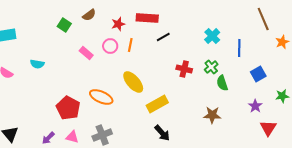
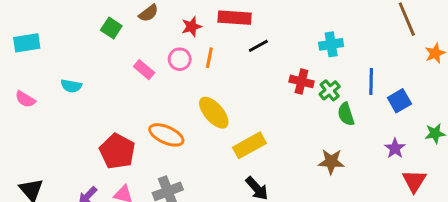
cyan cross: (212, 36) -> (331, 44), turned 35
blue line: (239, 48) -> (371, 81), moved
red cross: (184, 69) -> (301, 81), moved

